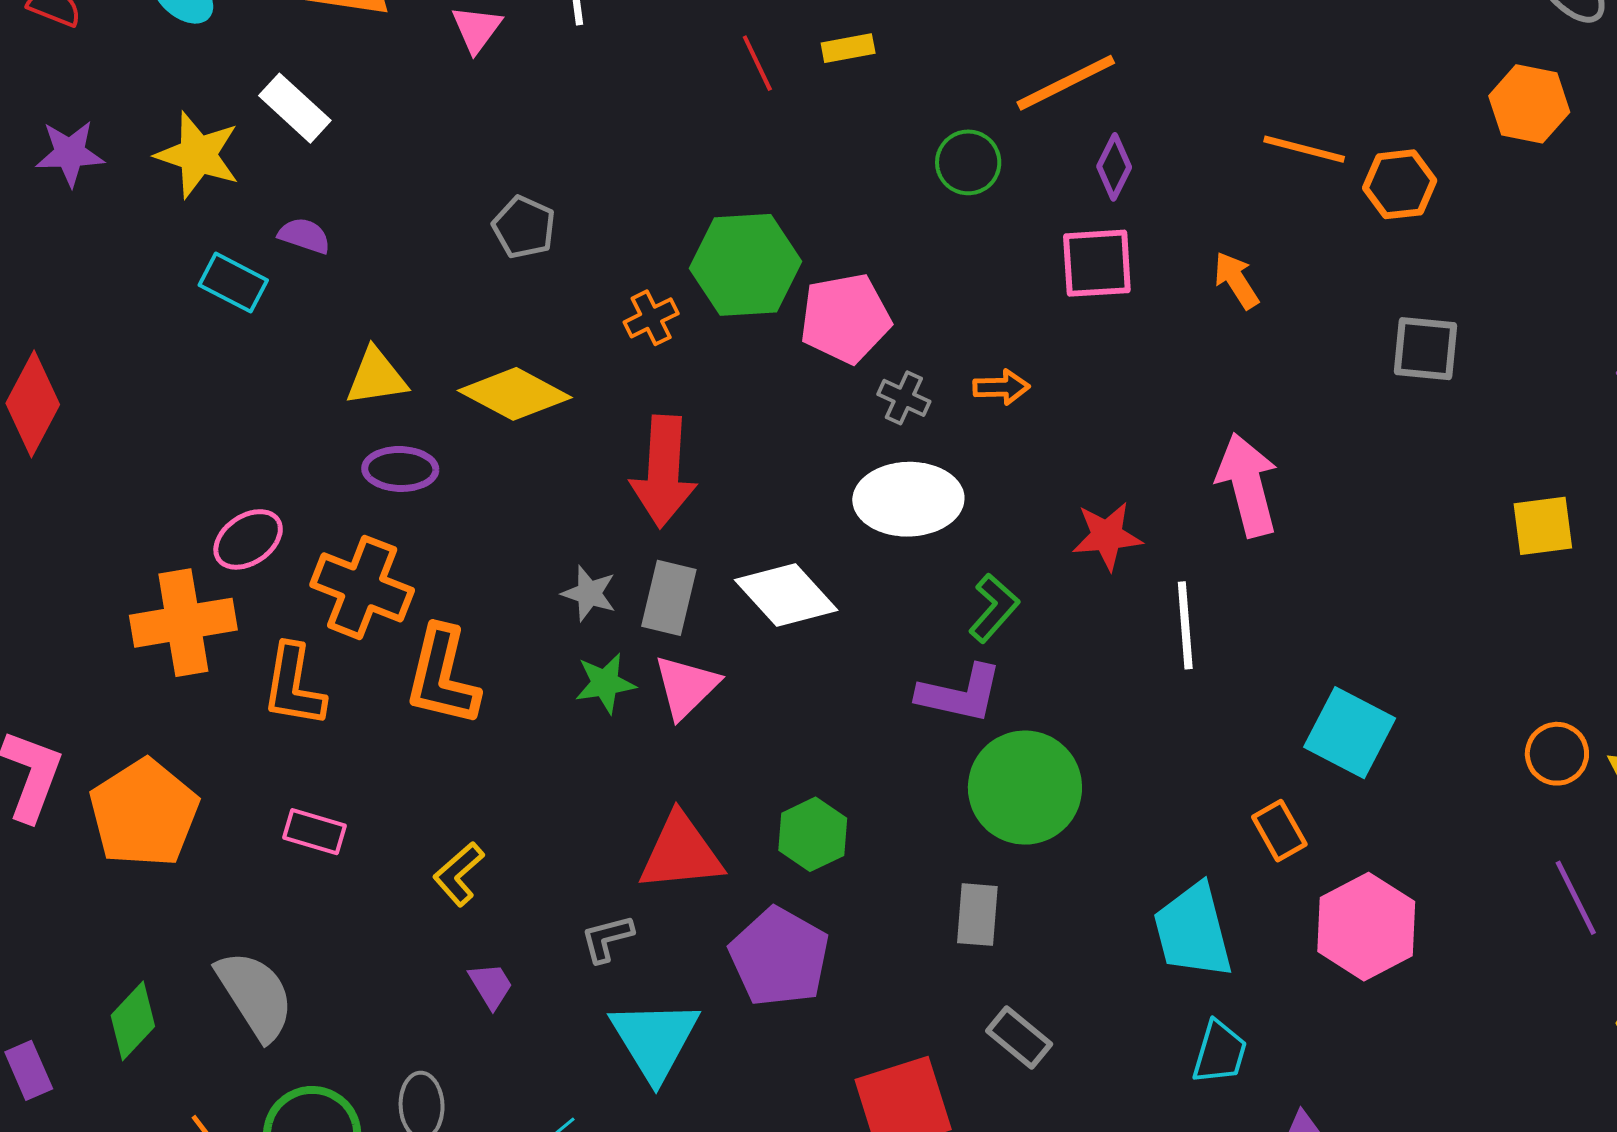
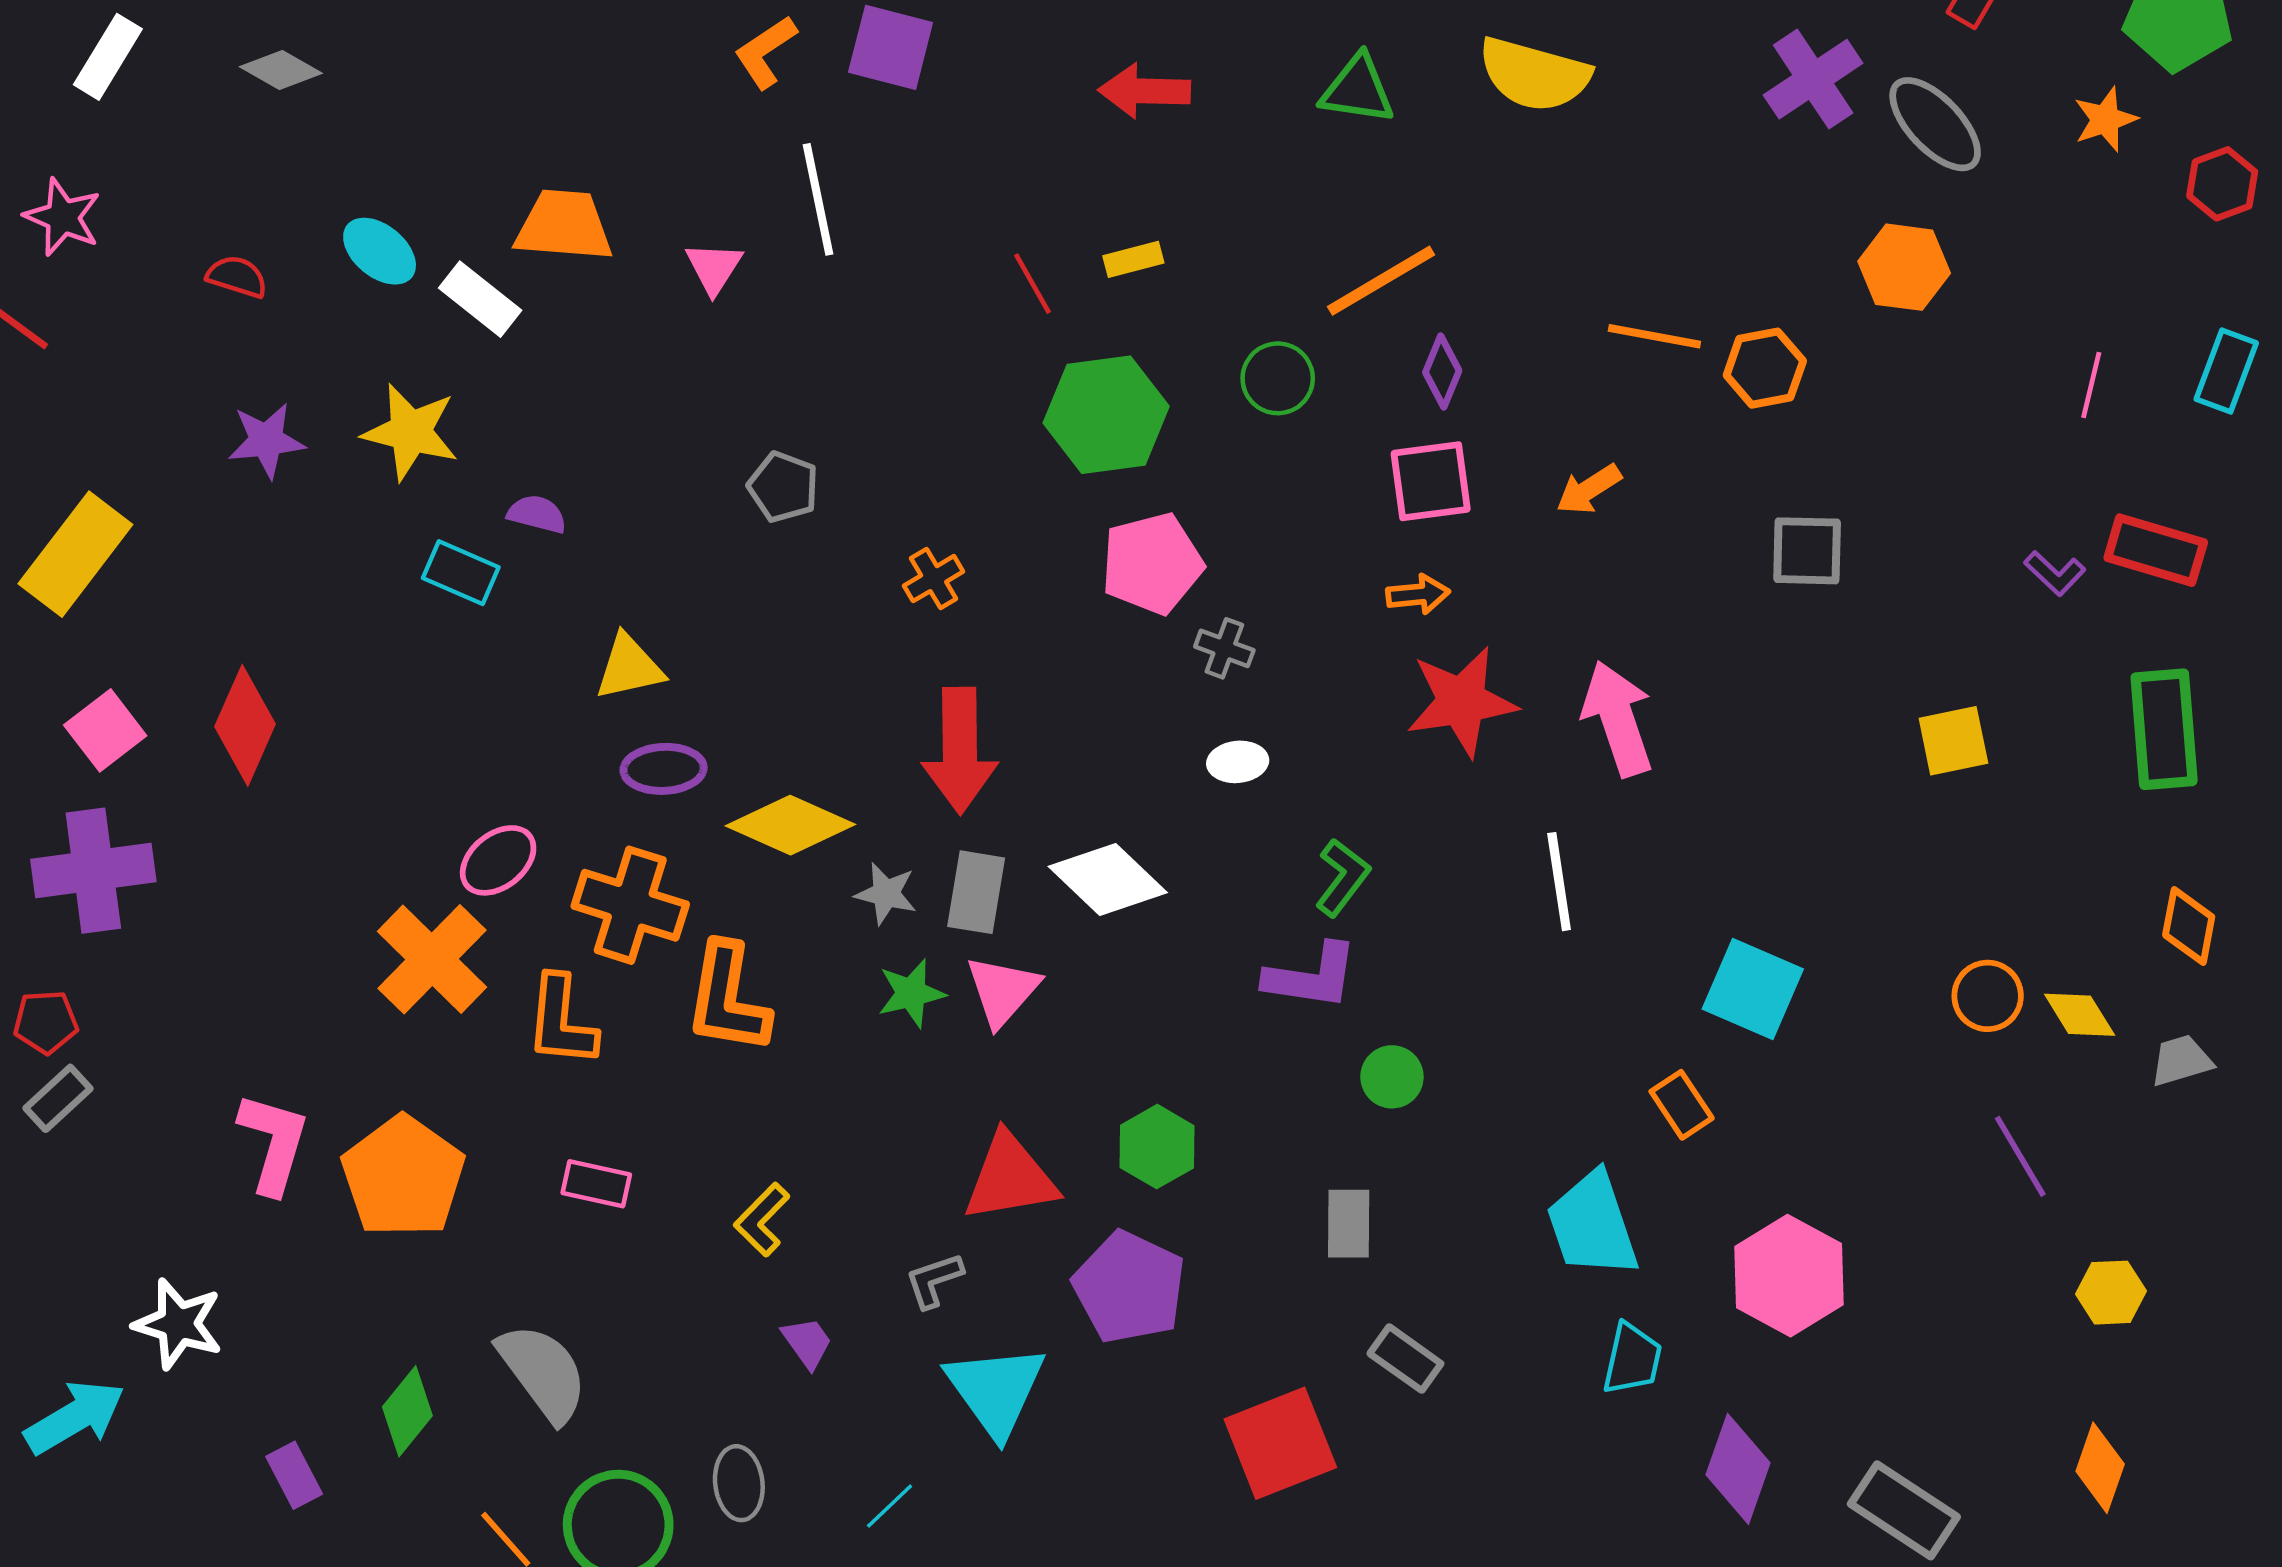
white rectangle: (295, 108) -> (480, 299), moved
green hexagon: (746, 265) -> (1106, 415), moved
orange arrow: (1236, 280) -> (1589, 489), turned -86
orange arrow: (1001, 387) -> (1418, 594), moved
yellow diamond: (515, 394) -> (790, 825), moved
white ellipse: (908, 499) -> (1238, 762), size x0.5
red star: (1107, 536) -> (1462, 701), moved, size x1.4
orange cross: (183, 623) -> (432, 959), turned -32
green circle: (1025, 788) -> (1392, 1077), size x0.5
pink hexagon: (1366, 927) -> (1789, 1276), moved

